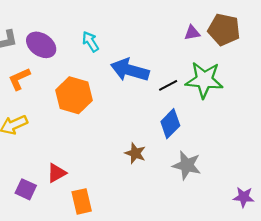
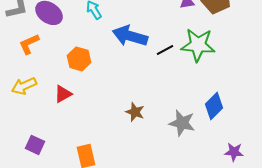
orange hexagon: (74, 95) -> (79, 59), size x0.7
blue diamond: (170, 124) -> (214, 106), moved
red triangle: (56, 173) -> (63, 94), moved

